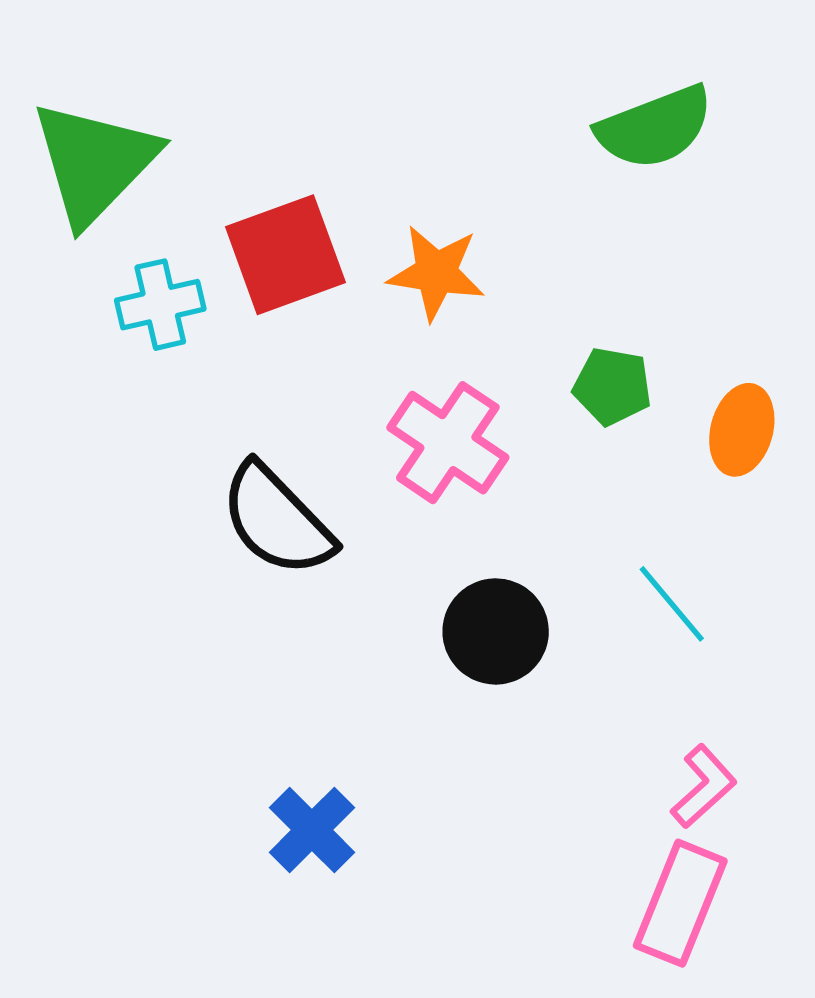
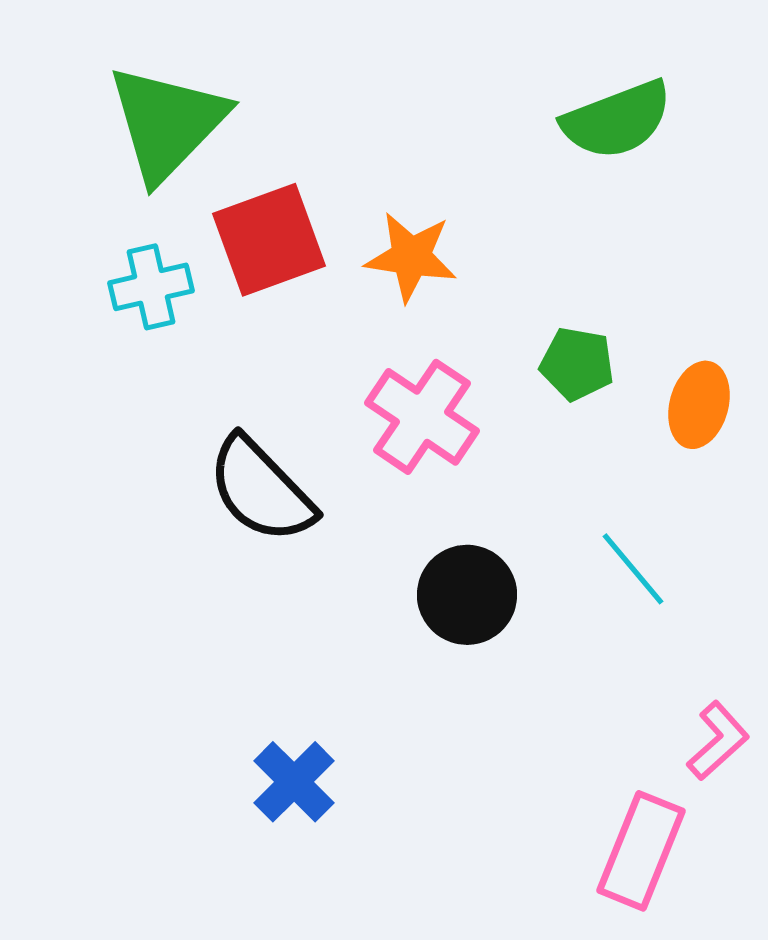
green triangle: (94, 162) -> (167, 123), moved
pink L-shape: (704, 786) -> (718, 741), moved

